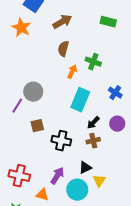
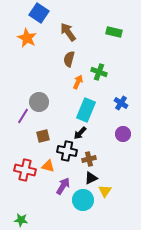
brown arrow: (62, 22) -> (68, 32), turned -96
black arrow: (93, 123) -> (80, 133), moved
brown cross: (93, 141) -> (89, 159), moved
red cross: (19, 176) -> (25, 170), moved
orange triangle: (42, 195) -> (48, 166), moved

